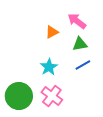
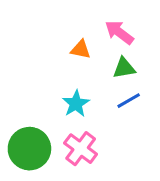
orange triangle: (52, 32) -> (81, 49), turned 40

